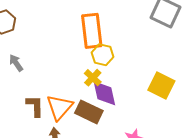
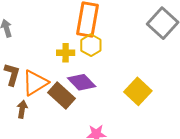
yellow cross: (93, 78) -> (66, 53), moved, turned 30
purple diamond: (104, 93) -> (82, 82), turned -48

